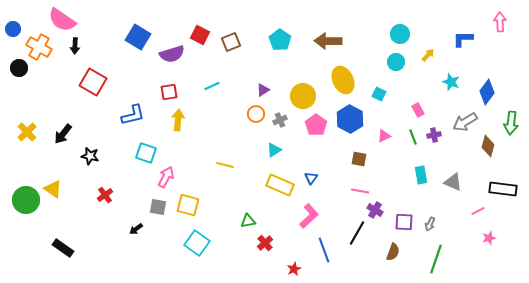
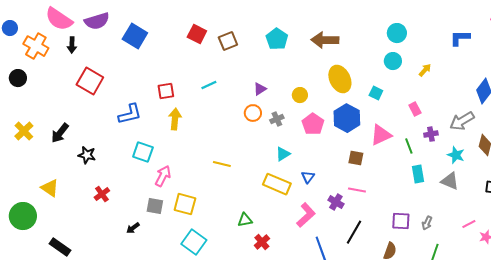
purple semicircle: (172, 54) -> (97, 21), moved
yellow arrow: (428, 55) -> (425, 70), moved
black circle: (19, 68) -> (18, 78), moved
cyan star: (451, 82) -> (456, 155), moved
yellow circle: (303, 96) -> (300, 95), size x0.6
pink triangle: (384, 136) -> (381, 135), size x1.6
green line: (413, 137) -> (409, 146), moved
cyan triangle: (274, 150) -> (283, 154), moved
green circle: (26, 200) -> (23, 216), moved
purple cross: (375, 210) -> (336, 202), moved
pink line: (478, 211) -> (469, 224), moved

